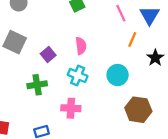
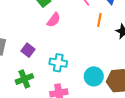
pink semicircle: (81, 46) -> (54, 20), moved, turned 56
cyan circle: (118, 75) -> (94, 76), moved

